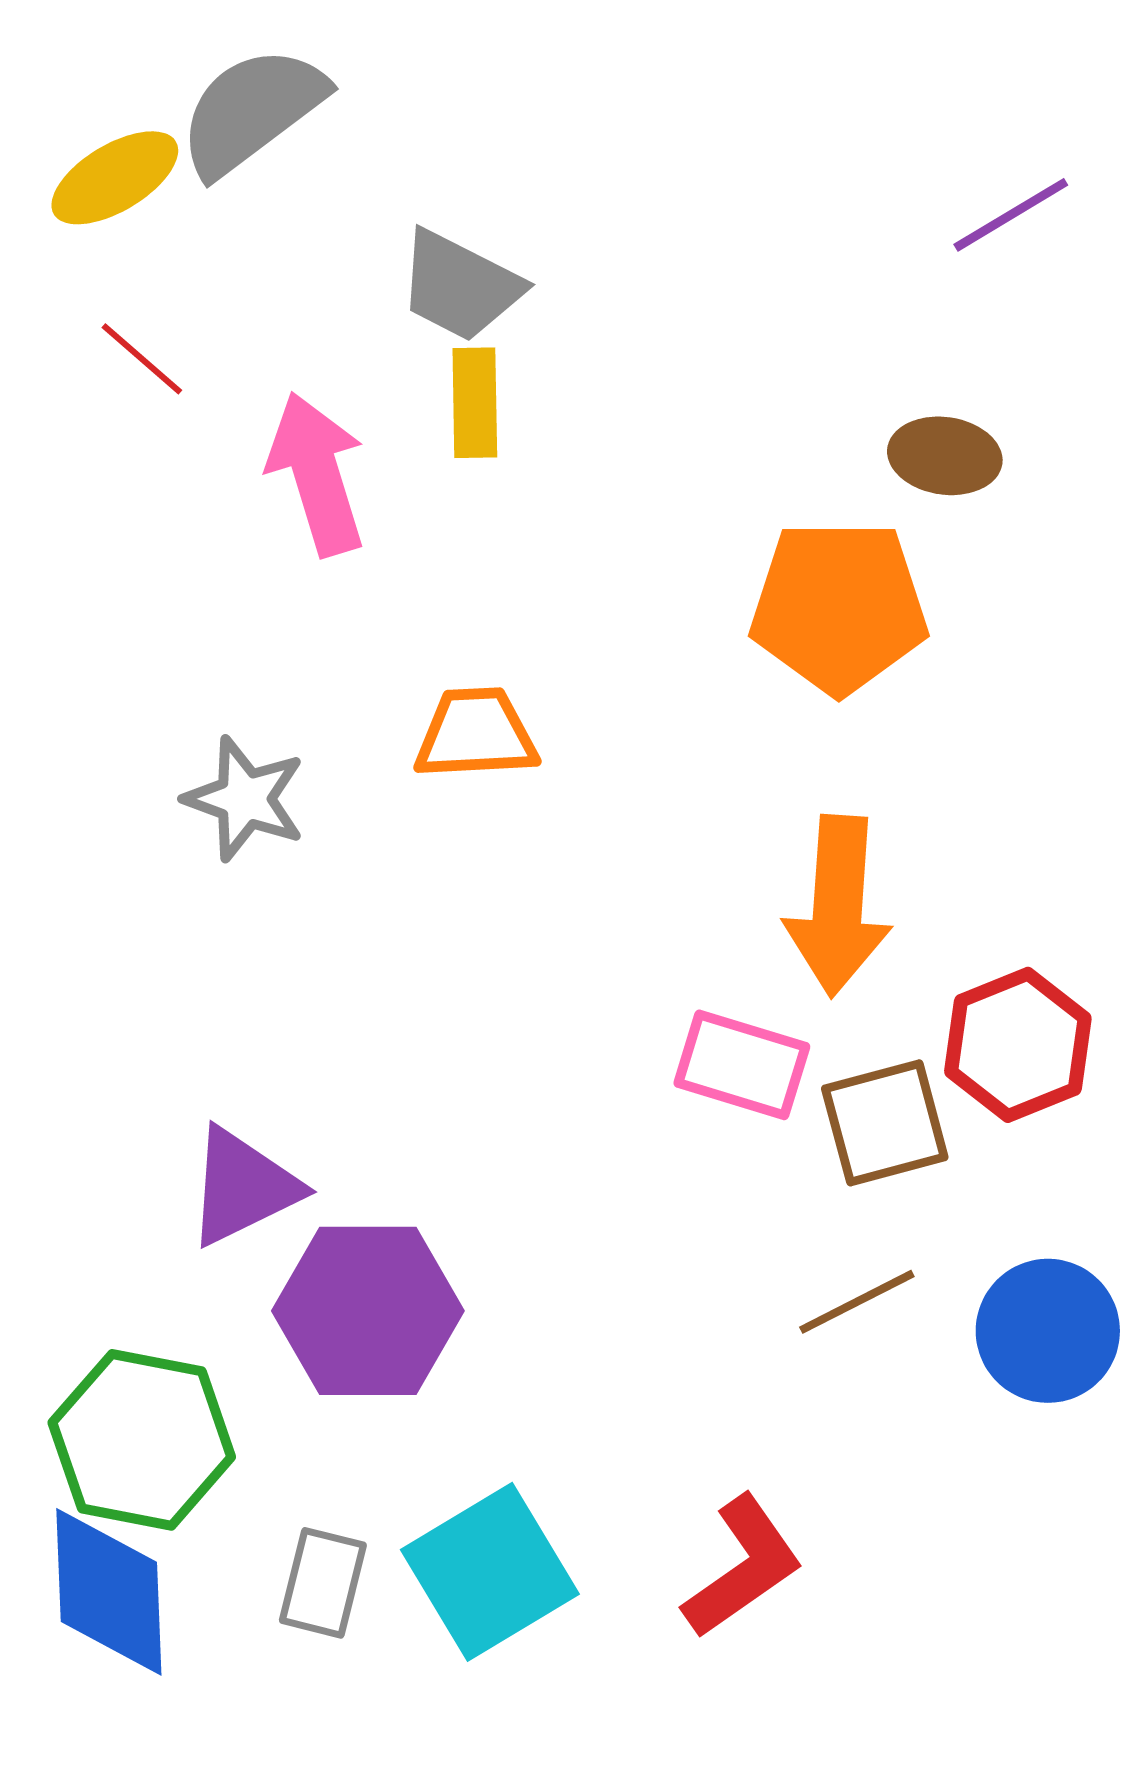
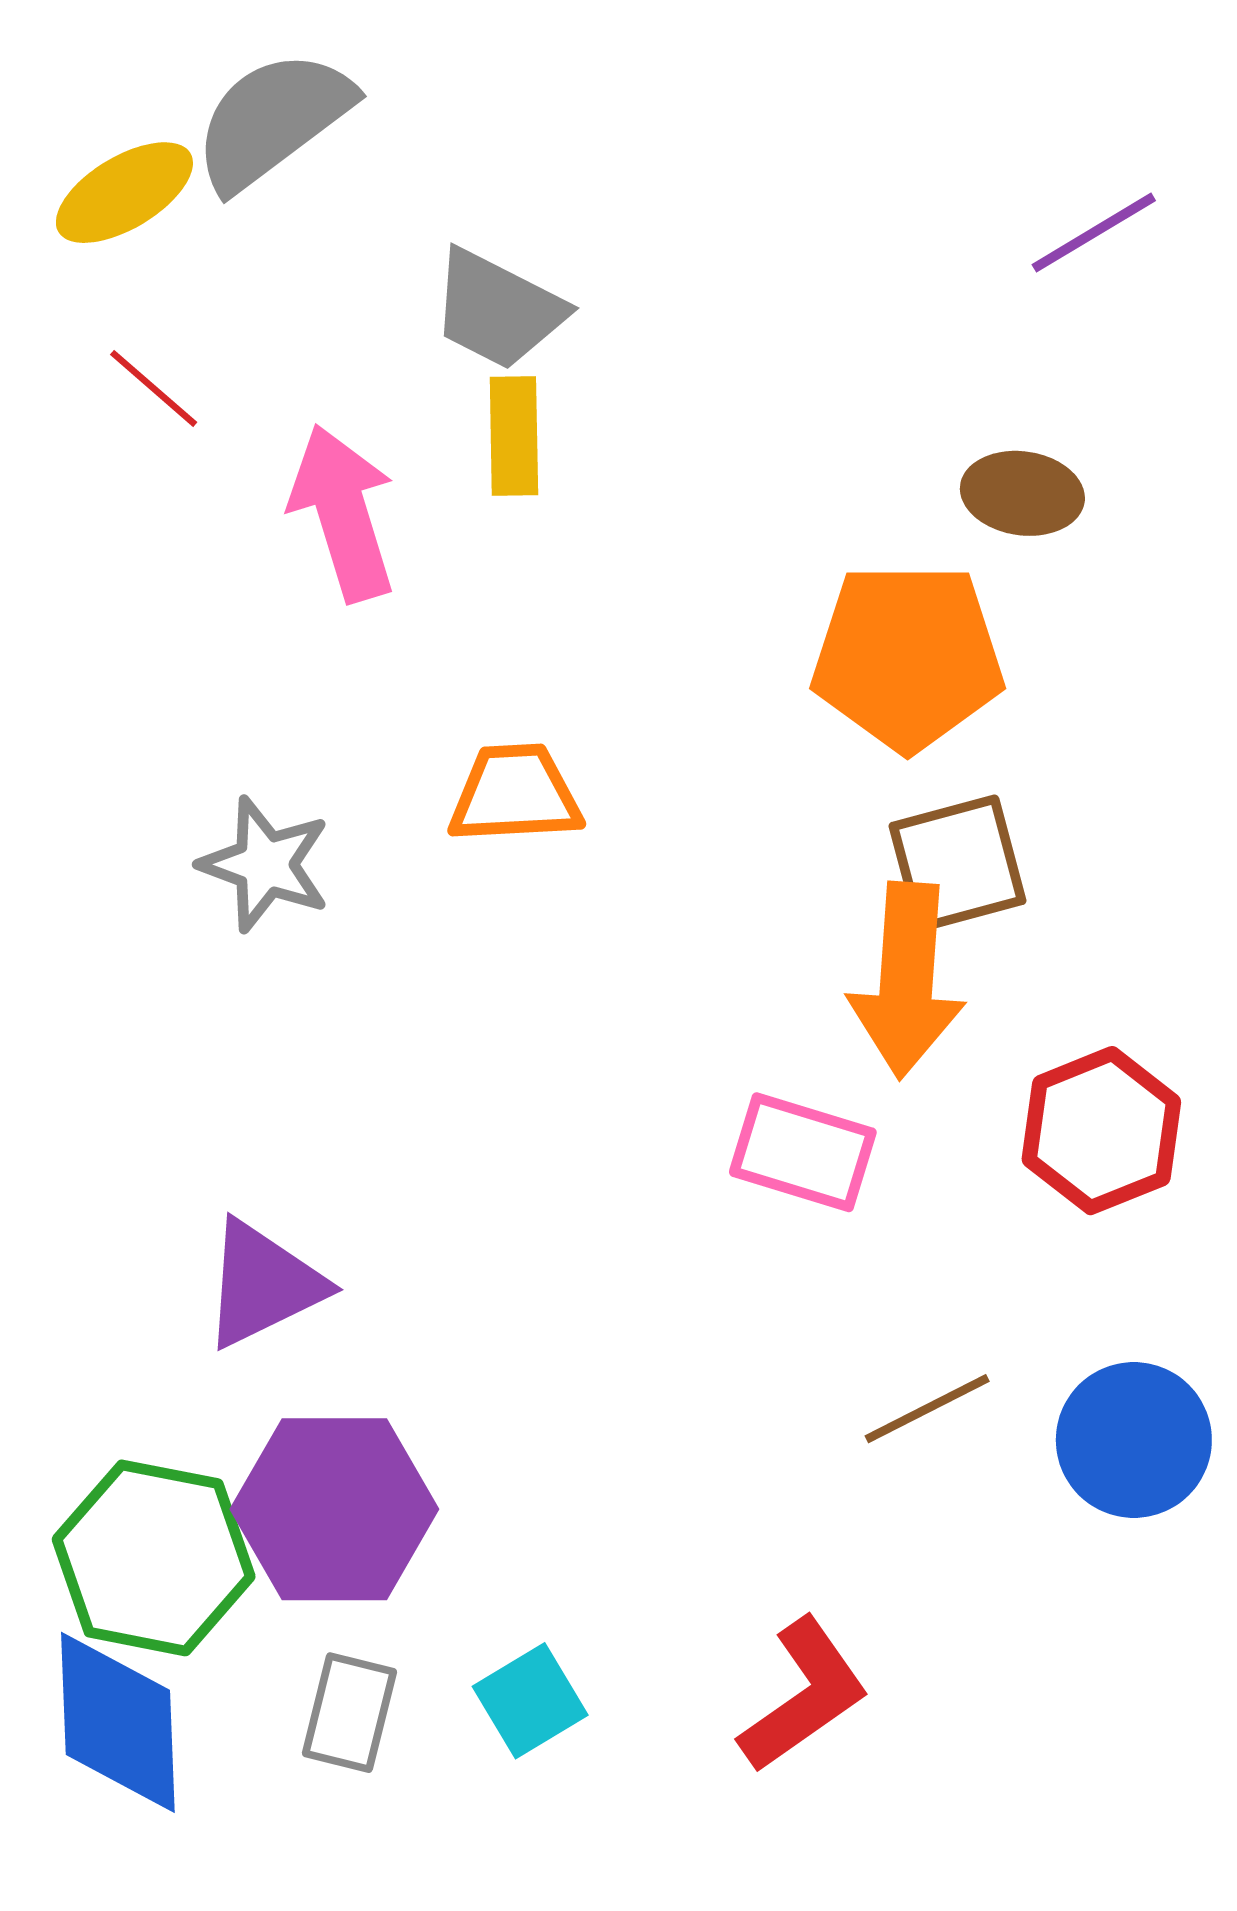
brown square: (885, 1123) -> (957, 863), moved
purple hexagon: (368, 1311) -> (334, 1509), moved
cyan square: (490, 1572) -> (530, 1701), size x0.6

